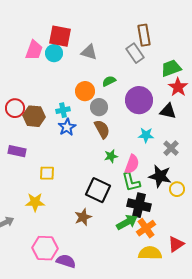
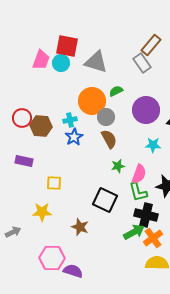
brown rectangle: (144, 35) -> (151, 45), turned 50
gray triangle: (89, 52) -> (96, 62), size x1.4
orange circle: (85, 91) -> (92, 101), size x1.4
brown star: (83, 217) -> (80, 227), moved, turned -30

